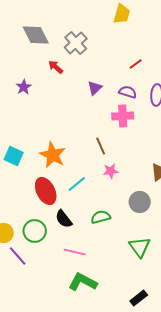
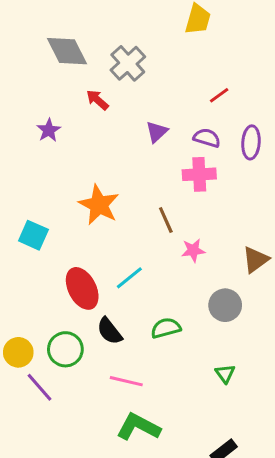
orange star: (53, 155) -> (99, 205), moved
pink star: (111, 171) -> (193, 250), moved
green triangle: (140, 247) -> (225, 374), size x0.6

